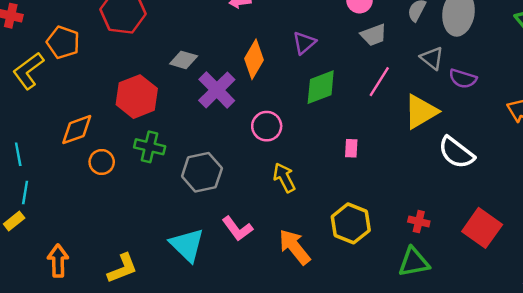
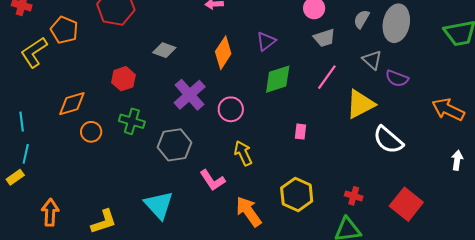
purple cross: (217, 90) -> (190, 95), moved
red hexagon: (137, 97) -> (123, 79), size x0.7
pink L-shape: (237, 229) -> (212, 180), moved

